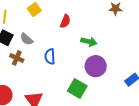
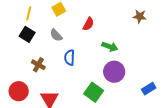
gray semicircle: (26, 39) -> (56, 35), moved
brown cross: (17, 58) -> (38, 65), moved

